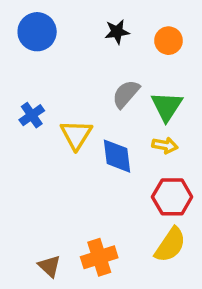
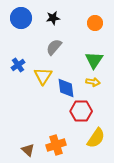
black star: (117, 32) -> (53, 18), moved
gray semicircle: (126, 94) -> (54, 47), moved
red hexagon: (172, 197) -> (81, 111), moved

